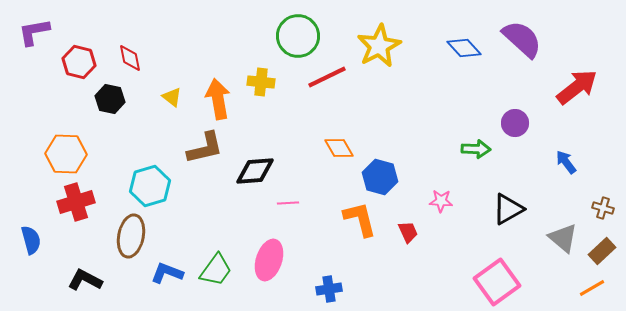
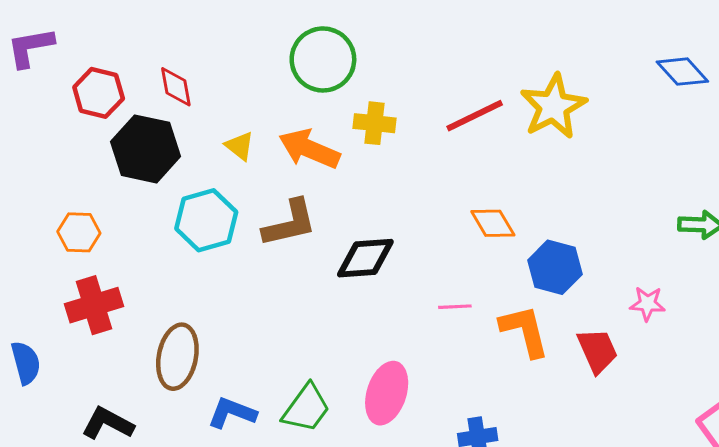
green circle: (298, 36) -> (323, 59), moved
yellow star: (379, 46) -> (553, 106), moved
black hexagon: (110, 99) -> (146, 149), size x1.5
orange arrow: (218, 99) -> (309, 149), turned -57
orange hexagon: (66, 154) -> (79, 232), size x0.7
cyan hexagon: (150, 186) -> (206, 220), moved
pink line: (288, 203) -> (455, 307), moved
red trapezoid: (408, 232) -> (597, 351), size x1.4

